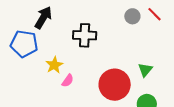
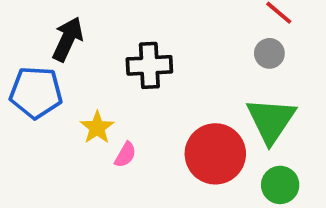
gray circle: (132, 16) -> (269, 53), moved
green triangle: (145, 70) -> (271, 120), size x1.8

